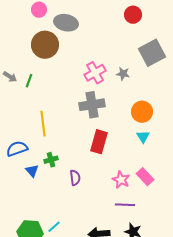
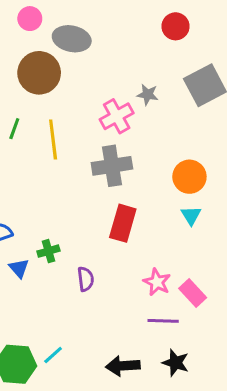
gray star: (123, 74) -> (148, 95), moved
yellow line: (43, 124) -> (53, 139), moved
pink rectangle: (145, 177) -> (193, 293), moved

